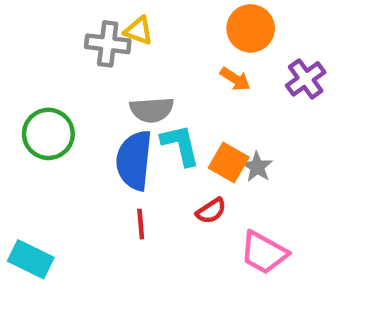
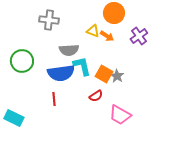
yellow triangle: (139, 31) -> (93, 31), moved
blue semicircle: (134, 160) -> (61, 73), turned -104
red line: (141, 224) -> (54, 99), moved

